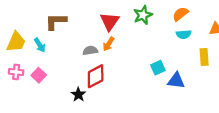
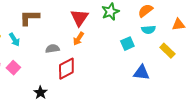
gray semicircle: (90, 50) -> (52, 49), moved
yellow rectangle: (204, 57) -> (167, 51), turned -42
cyan square: (158, 68) -> (127, 44), moved
black star: (78, 95) -> (40, 93), moved

